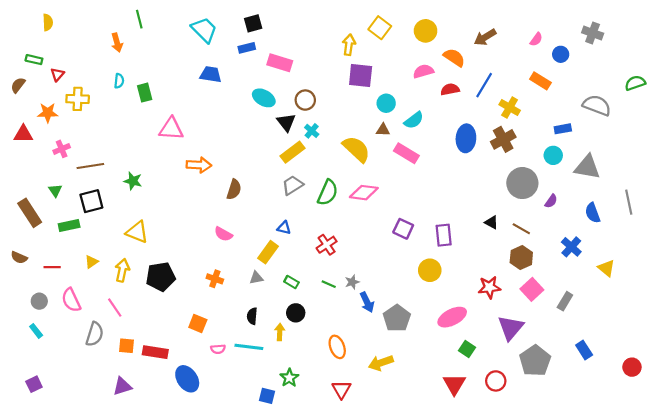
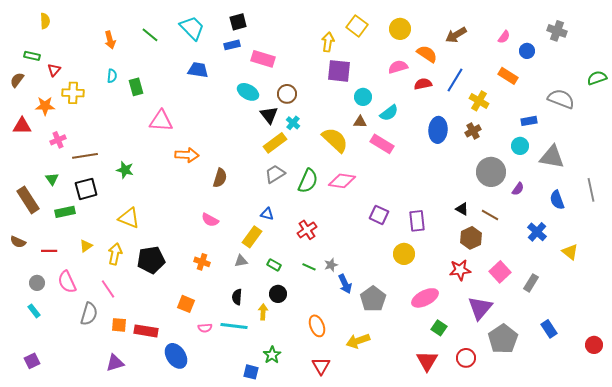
green line: (139, 19) -> (150, 35), moved, turned -36
brown cross: (503, 139) -> (473, 131), size x0.7
brown hexagon: (521, 258) -> (471, 238), moved

